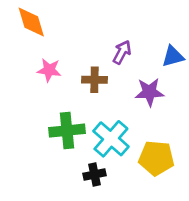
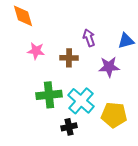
purple arrow: (122, 52) -> (89, 38), turned -48

